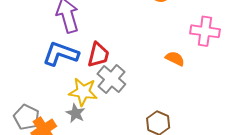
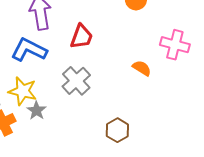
red trapezoid: (98, 55) -> (81, 37), moved
yellow star: (83, 92) -> (23, 91), moved

